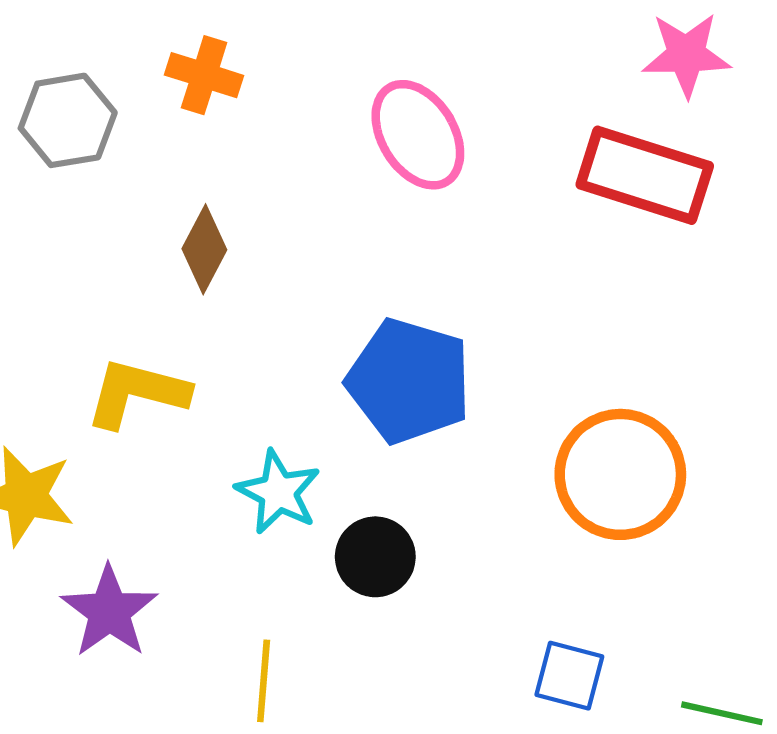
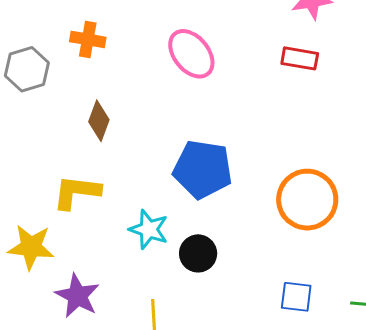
red rectangle: (645, 175) -> (300, 58), size x0.6

